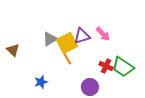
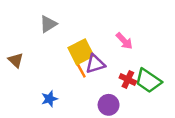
purple triangle: (82, 36) -> (95, 64), moved
gray triangle: (50, 39) -> (48, 24), moved

